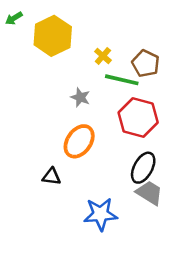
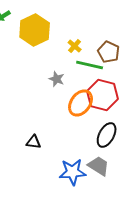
orange ellipse: (79, 141) -> (81, 103), moved
gray trapezoid: (149, 193) -> (99, 166), moved

